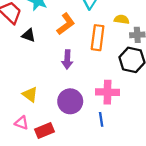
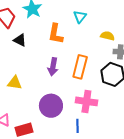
orange L-shape: (66, 24) -> (56, 34), turned 130
orange rectangle: (98, 38) -> (80, 67), moved
yellow triangle: (30, 94) -> (15, 83), moved, turned -35

